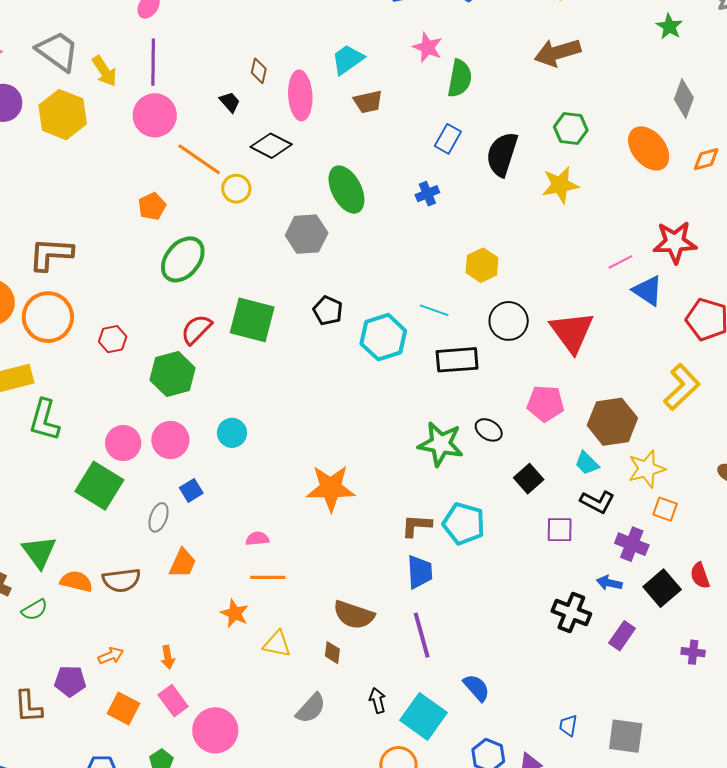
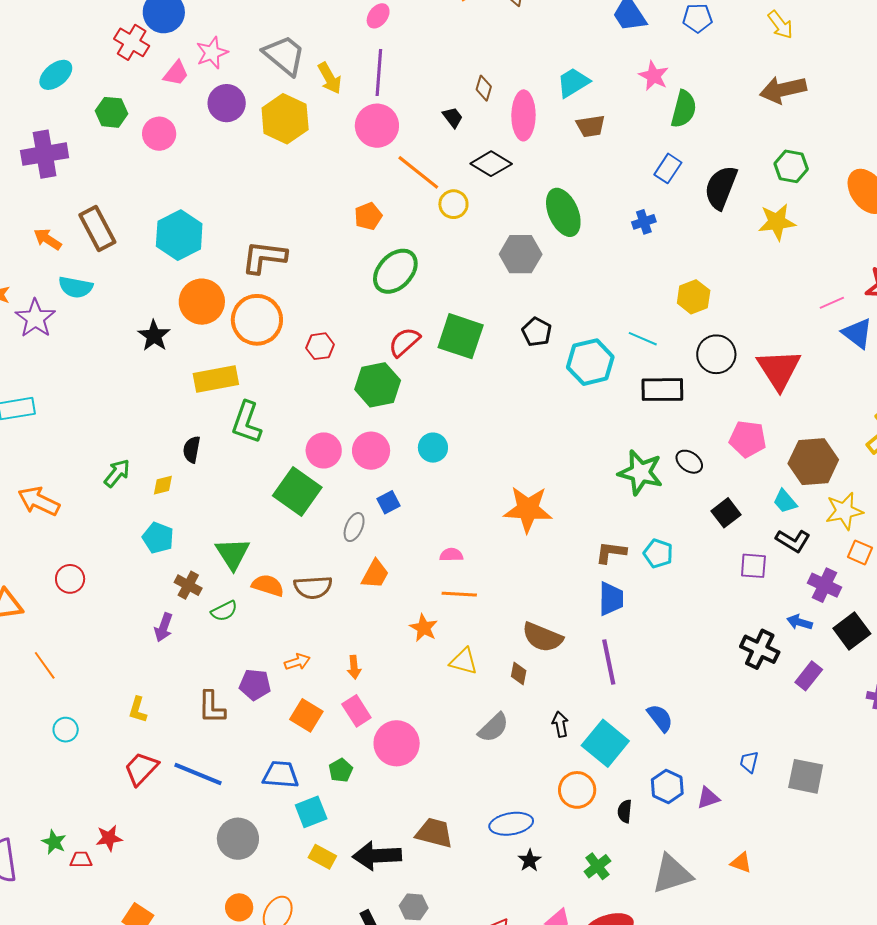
cyan pentagon: (464, 524) -> (658, 553), size x0.7

